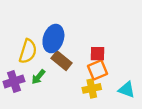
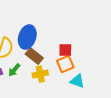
yellow cross: (92, 88) -> (40, 74), moved
cyan triangle: (127, 90) -> (77, 81), moved

